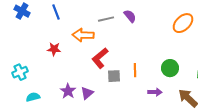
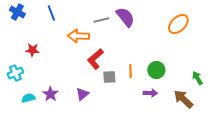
purple semicircle: (130, 16) -> (125, 17), size x1.5
red star: (54, 49) -> (32, 50), moved
green circle: (170, 68) -> (156, 70), moved
purple star: (68, 91) -> (50, 94), moved

